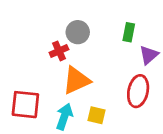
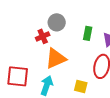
green rectangle: (129, 32) -> (88, 33), moved
yellow square: (96, 115) -> (81, 86), moved

